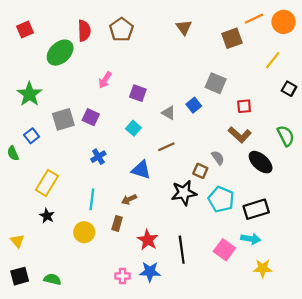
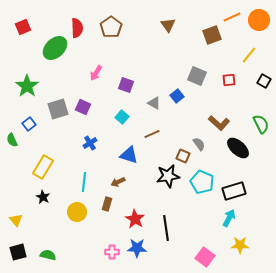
red square: (244, 106) -> (229, 80), moved
cyan arrow: (251, 239) -> (229, 218), turned -72
pink square: (224, 250) -> (205, 257), moved

